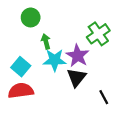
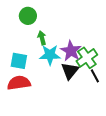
green cross: (98, 34) -> (87, 58), moved
cyan square: (21, 67) -> (19, 61), turned -30
black line: (104, 97) -> (95, 76), moved

